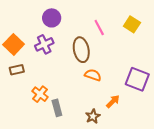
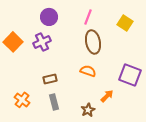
pink line: (99, 27) -> (88, 17), moved, turned 49
brown ellipse: (81, 50) -> (93, 42), moved
brown rectangle: (17, 70) -> (50, 79), moved
orange cross: (40, 94) -> (22, 100), moved

